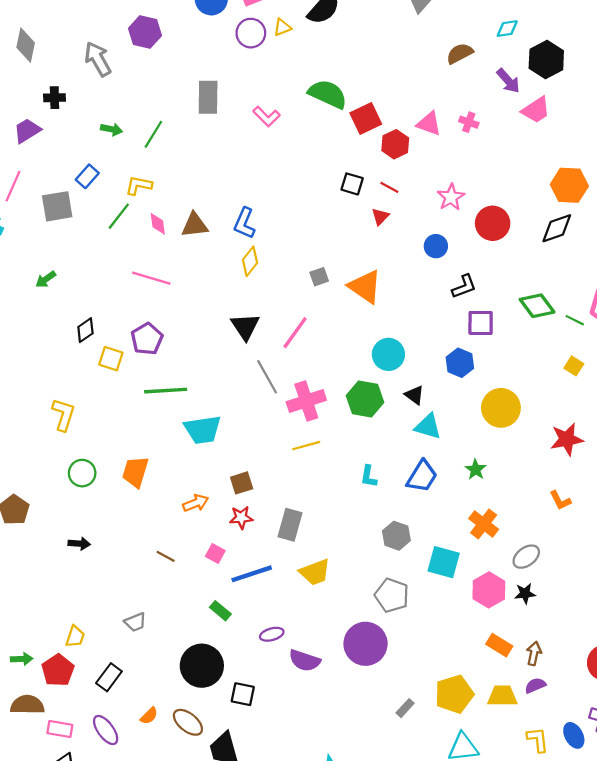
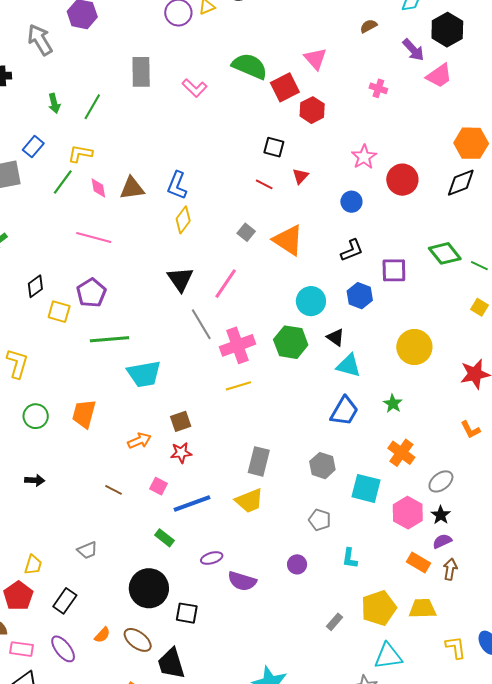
brown semicircle: (460, 53) -> (369, 26), size x0.7
pink triangle: (429, 124) -> (315, 59), moved, turned 30
green arrow: (111, 129) -> (54, 103), turned 66
red line: (389, 187) -> (264, 184), moved
gray square: (319, 277) -> (246, 232), turned -30
black L-shape: (464, 286) -> (352, 250), moved
blue hexagon: (460, 363) -> (360, 296), moved
cyan L-shape: (369, 476) -> (350, 558), moved
gray rectangle: (290, 525) -> (259, 461), moved
black star: (525, 594) -> (441, 515), turned -30
gray pentagon: (392, 595) -> (320, 520), size x0.7
purple circle: (366, 644) -> (297, 564), size x0.5
purple semicircle: (535, 685) -> (442, 541), moved

